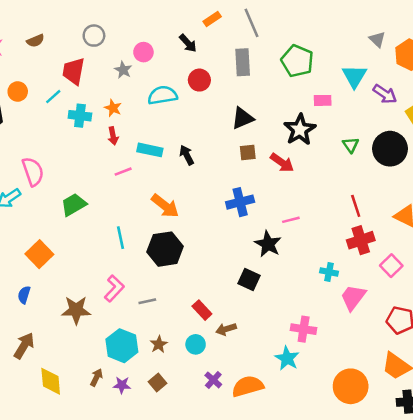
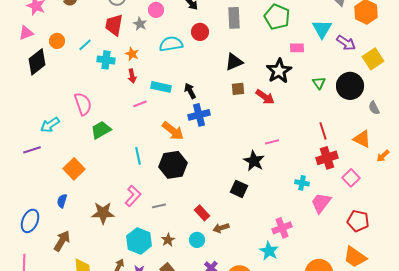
red trapezoid: (74, 71) -> (114, 25), moved
pink semicircle: (33, 172) -> (83, 104), moved
blue cross: (240, 202) -> (199, 115), moved
pink cross: (304, 329) -> (282, 228), turned -30

